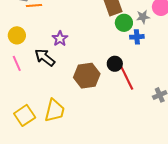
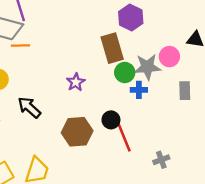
gray star: (143, 17) -> (147, 67), size x1.6
purple star: (60, 39) -> (76, 82), moved

